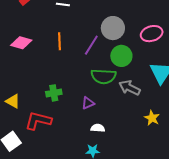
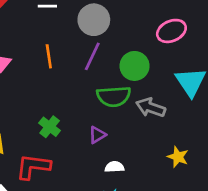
gray circle: (113, 28) -> (94, 20), moved
green cross: (54, 93) -> (50, 127), turned -35
yellow star: (152, 118) -> (178, 157), moved

